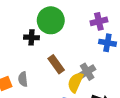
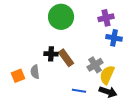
black cross: (31, 37) -> (51, 54), moved
yellow semicircle: (75, 82) -> (107, 75), moved

